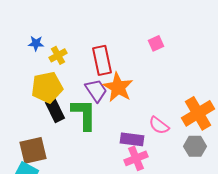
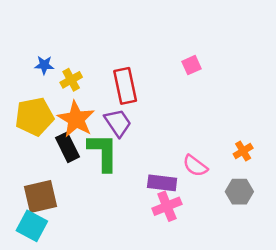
yellow pentagon: (47, 87) -> (34, 117), moved
orange star: (118, 87) -> (76, 119), moved
orange cross: (198, 113) -> (243, 151), size x0.5

